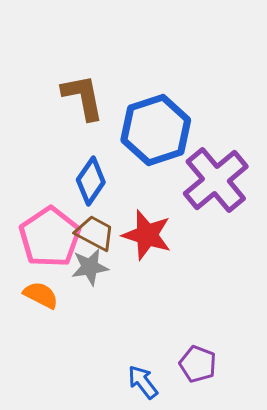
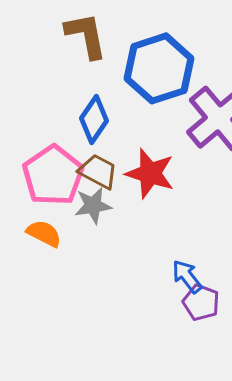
blue arrow: (143, 382) -> (187, 276), moved

